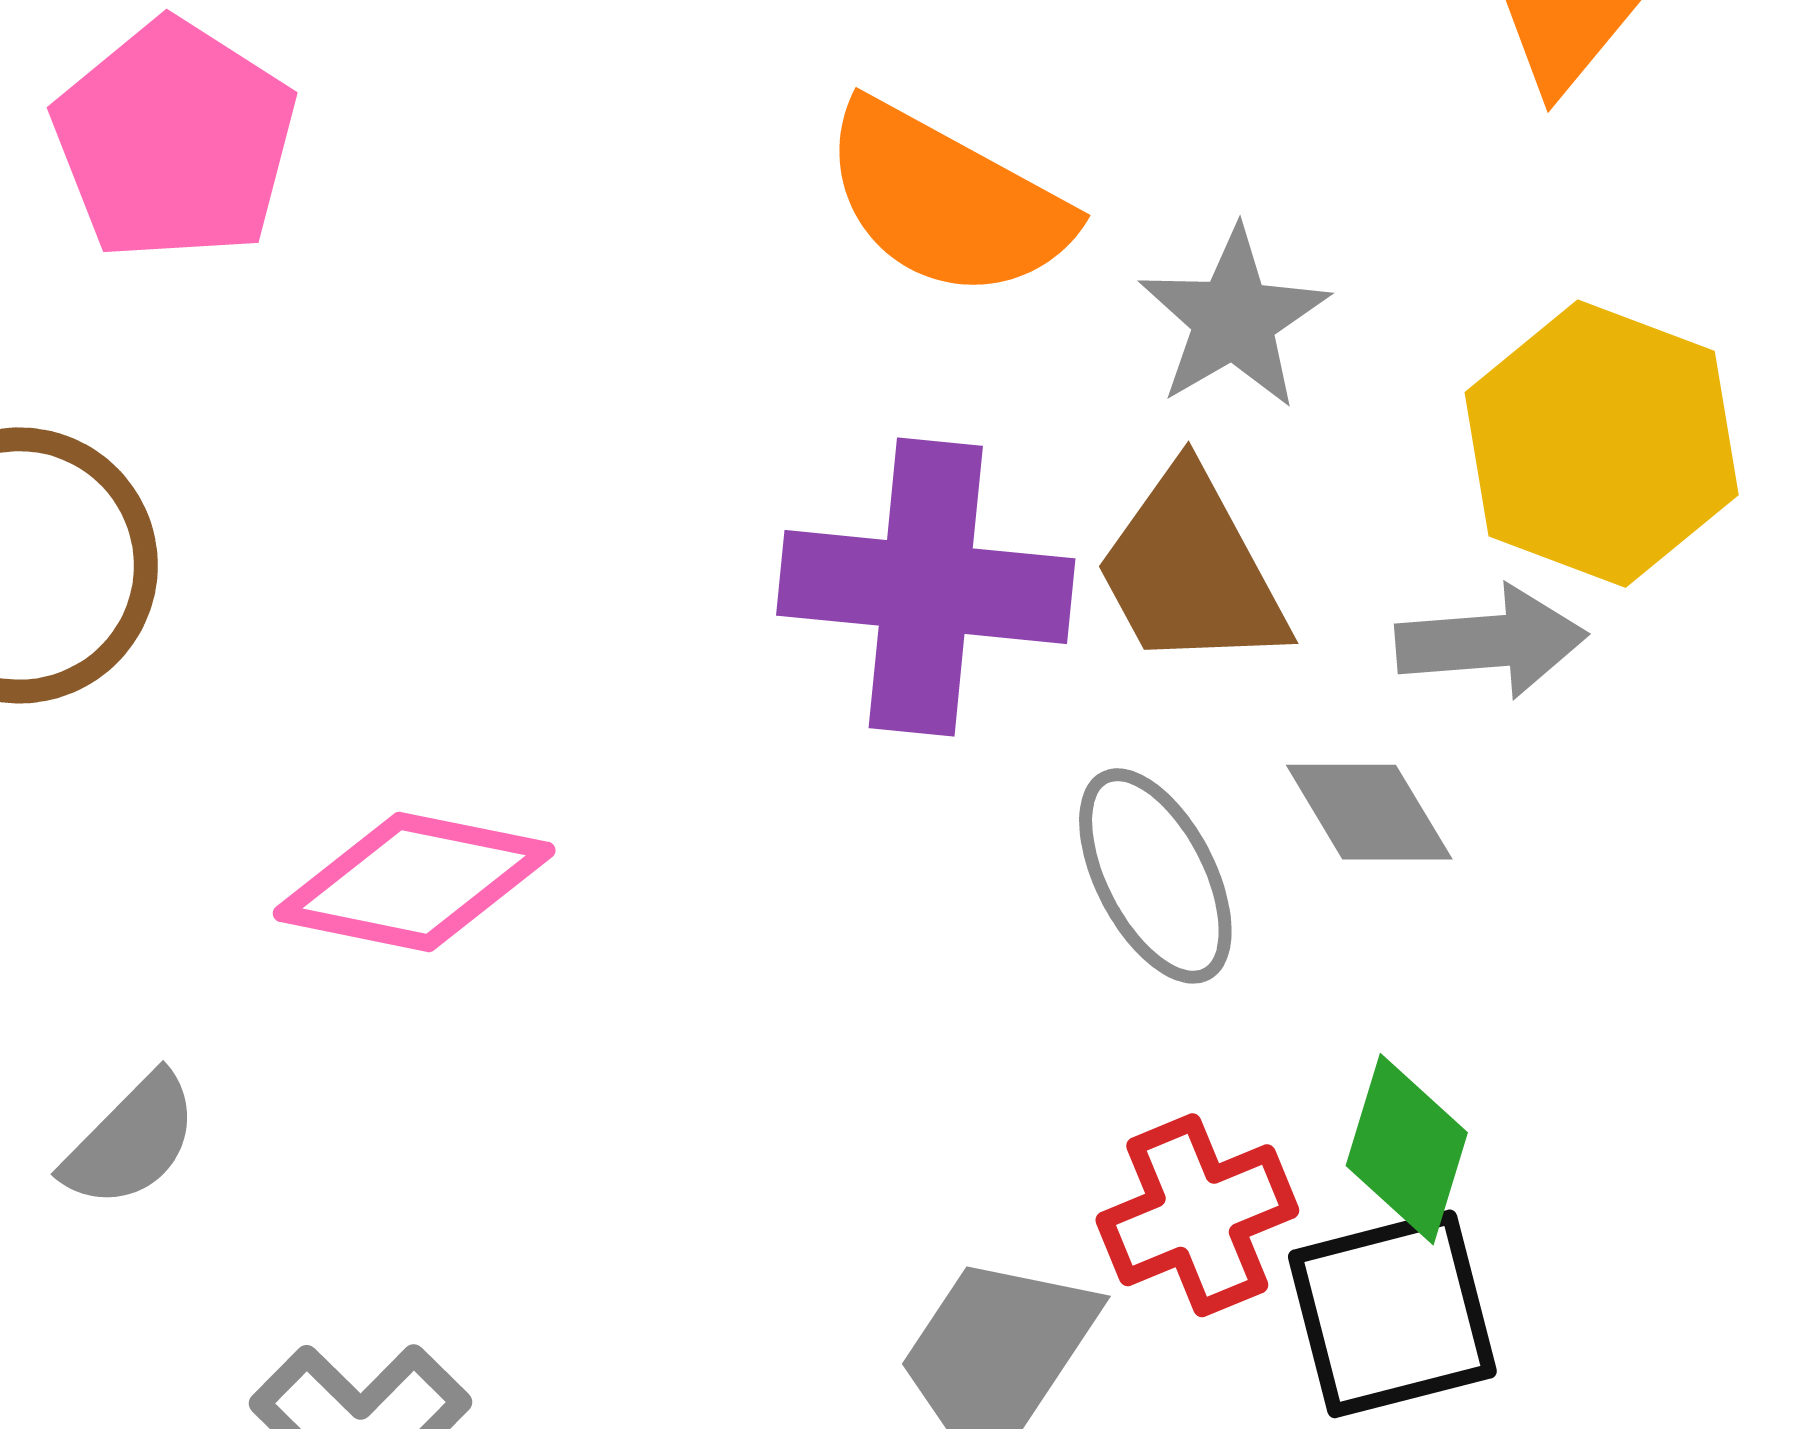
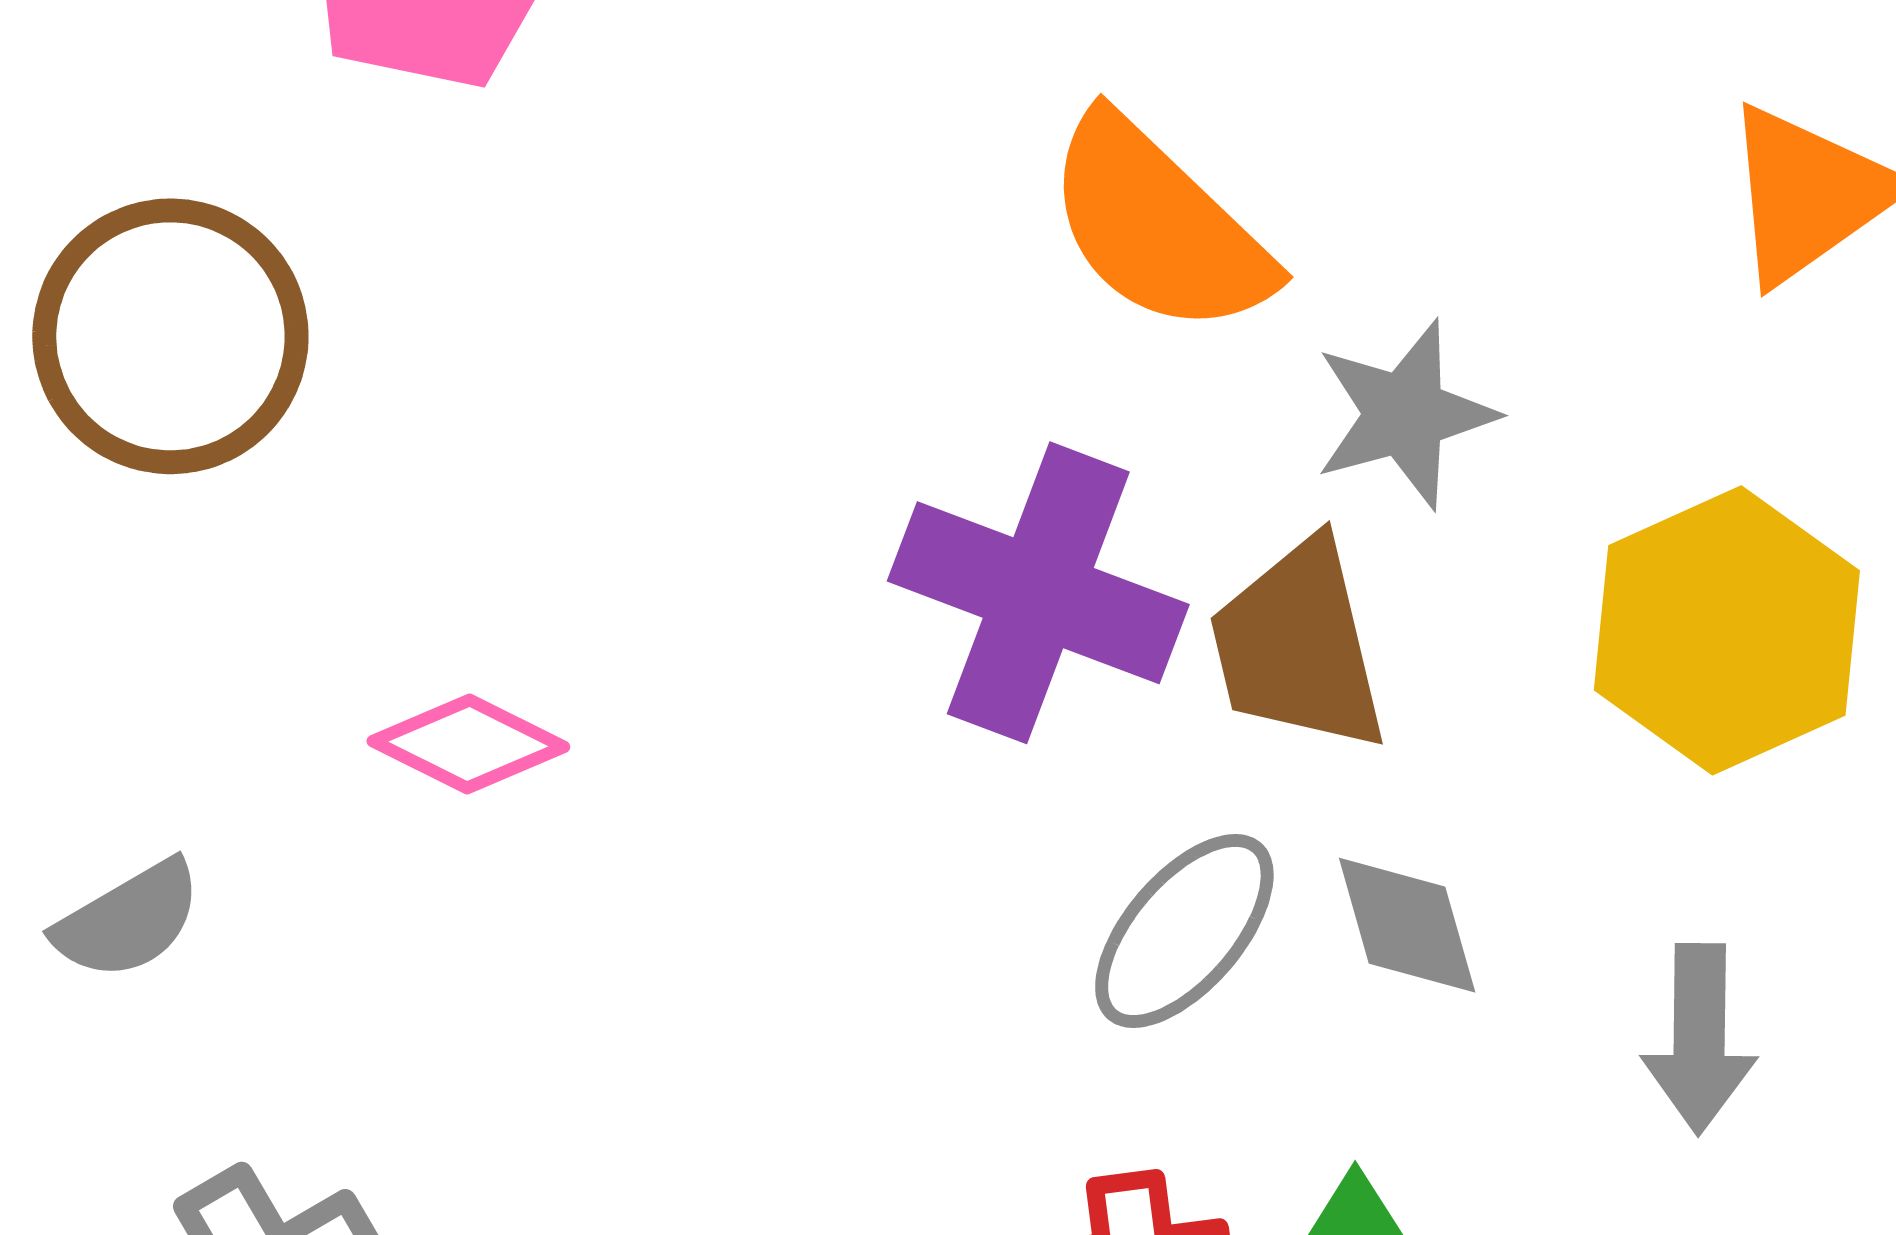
gray arrow: (1491, 642) -> (1699, 1039), moved, turned 80
gray ellipse: (1155, 876) -> (1184, 931), turned 53
pink diamond: (414, 882) -> (468, 744), size x0.7

